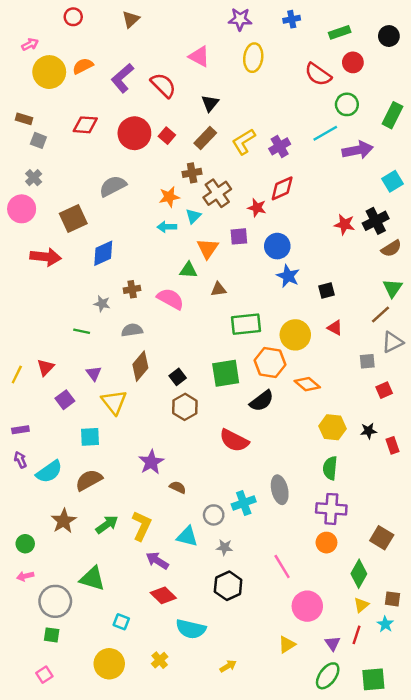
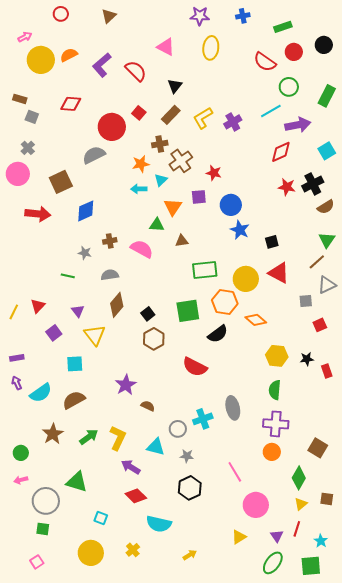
black circle: (389, 36) -> (324, 45), moved
red circle: (134, 133) -> (112, 127), moved
red diamond: (282, 188) -> (281, 152), moved
red triangle: (335, 328) -> (279, 273), size x1.6
cyan star: (385, 624) -> (321, 541), moved

